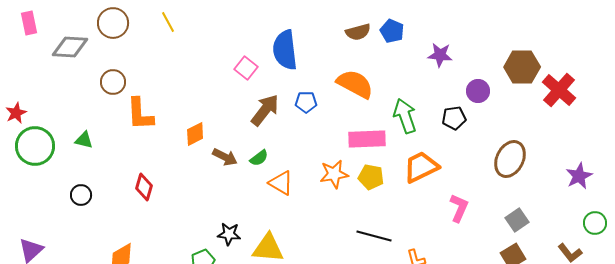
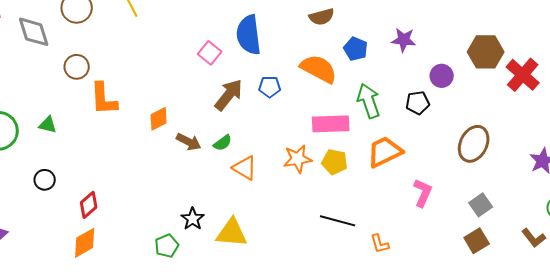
blue pentagon: (392, 31) -> (356, 49), moved
gray diamond: (70, 47) -> (34, 32), turned 69
red diamond: (144, 187) -> (89, 205), moved, turned 32
black star: (229, 234) -> (193, 219), turned 30

